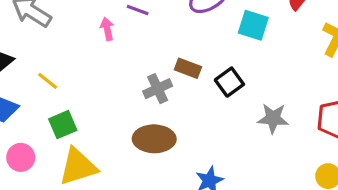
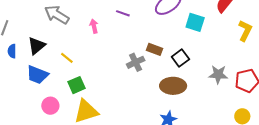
pink arrow: (107, 29) -> (94, 26), moved
gray star: (273, 118) -> (218, 74), moved
brown ellipse: (154, 139) -> (173, 86), moved

